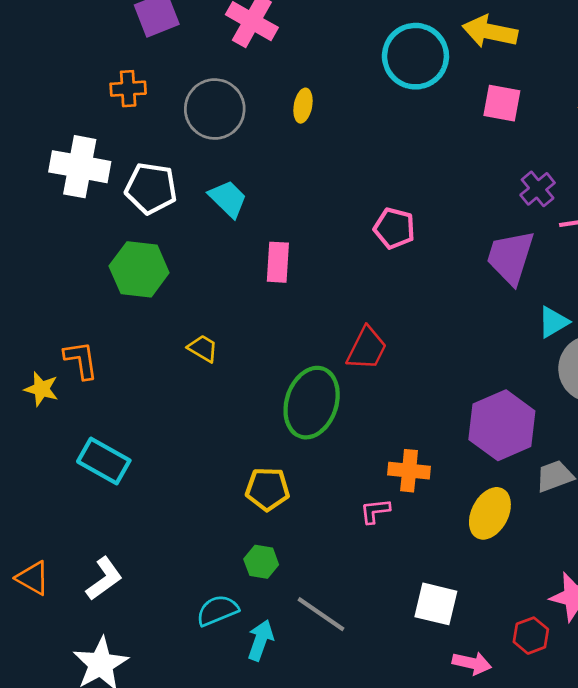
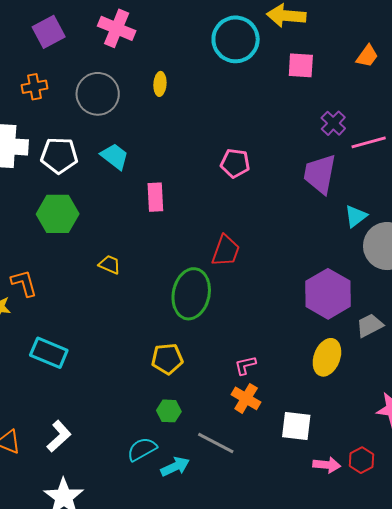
orange cross: (409, 471) -> (246, 398), moved, turned 32
red hexagon: (531, 636) -> (361, 460), moved
cyan arrow: (261, 640) -> (175, 467), turned 52

